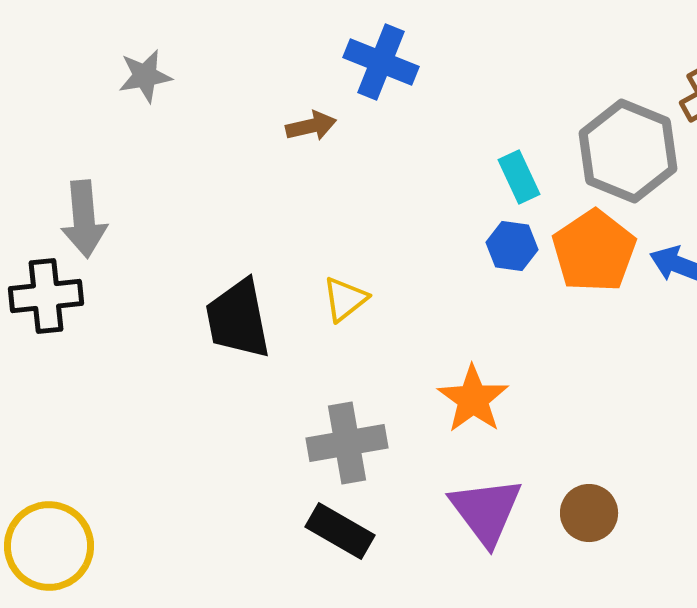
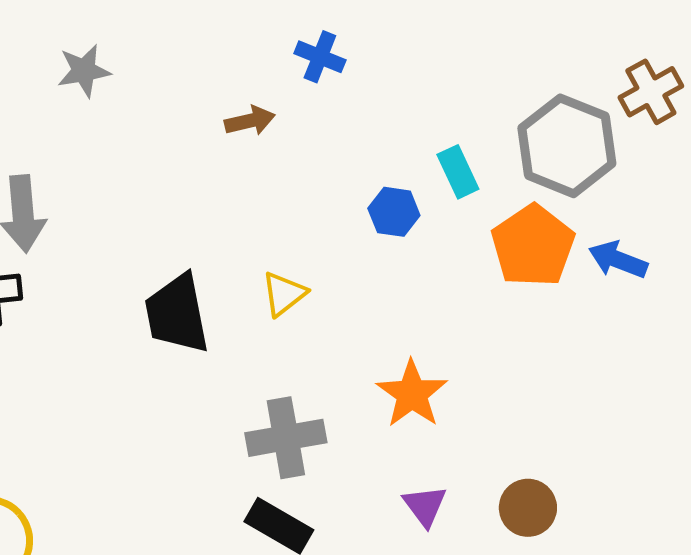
blue cross: (381, 62) -> (320, 57), size x0.7
blue hexagon: (512, 246) -> (394, 212), moved
purple triangle: (486, 511) -> (425, 506), size x0.6

